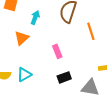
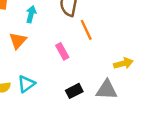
orange line: (91, 31) -> (86, 30), moved
black rectangle: (64, 77) -> (74, 91), moved

